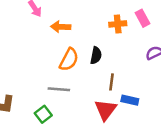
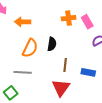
pink rectangle: (143, 18) -> (87, 22), moved
blue rectangle: (130, 100) -> (88, 72), moved

